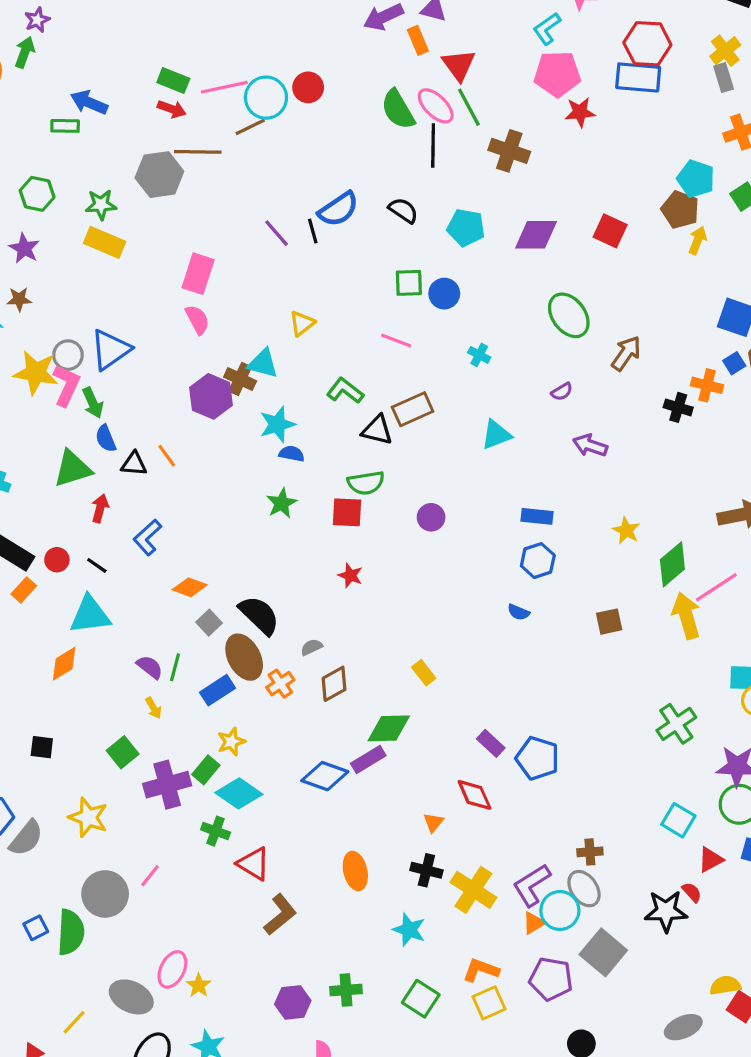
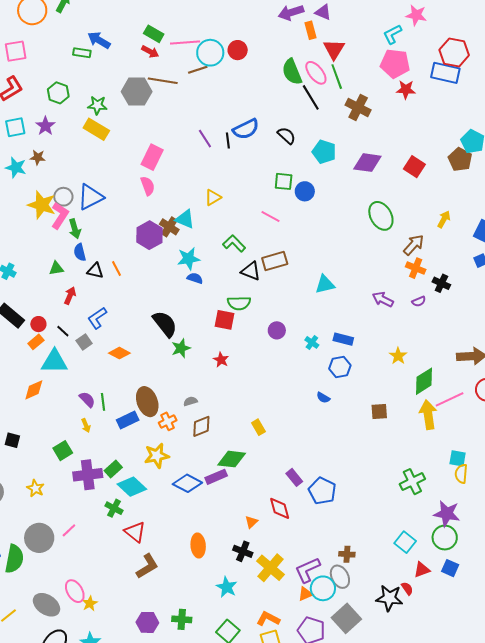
black line: (433, 146) -> (311, 97), turned -40
yellow arrow: (698, 240) -> (444, 219), moved
cyan cross: (479, 355) -> (312, 342), moved
orange cross: (707, 385) -> (416, 268), moved
purple semicircle: (562, 392) -> (419, 301), moved
green triangle: (73, 469) -> (56, 268), size x0.6
green star: (282, 503) -> (181, 348), moved
orange rectangle: (24, 590) -> (36, 342), moved
black semicircle: (259, 615) -> (165, 324), moved
gray square: (209, 623) -> (84, 342), moved
green line: (175, 667) -> (103, 402), turned -30
yellow star: (231, 742) -> (157, 456), moved, size x1.4
yellow star: (88, 817) -> (35, 488), size x0.7
pink ellipse: (172, 969) -> (75, 591), turned -65

